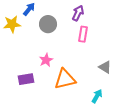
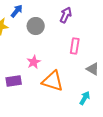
pink rectangle: (83, 34) -> (75, 46), moved
orange triangle: (65, 79) -> (53, 81), turned 30

